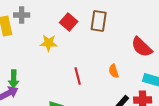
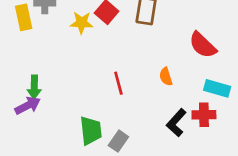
yellow star: (49, 43) -> (82, 23), moved

